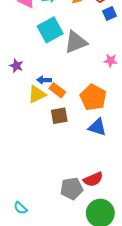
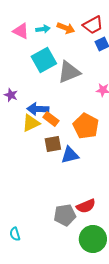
blue arrow: (44, 80) -> (38, 109), size x1.5
blue triangle: (97, 127) -> (70, 155), moved, turned -30
cyan semicircle: (20, 208) -> (15, 234), turned 32

